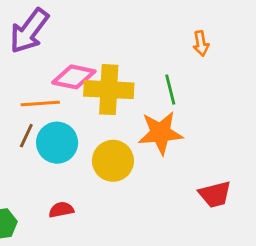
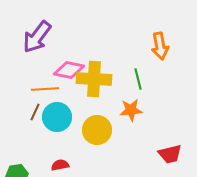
orange arrow: (201, 43) -> (160, 46), size x1.5
orange star: (160, 133) -> (131, 110), size x0.7

